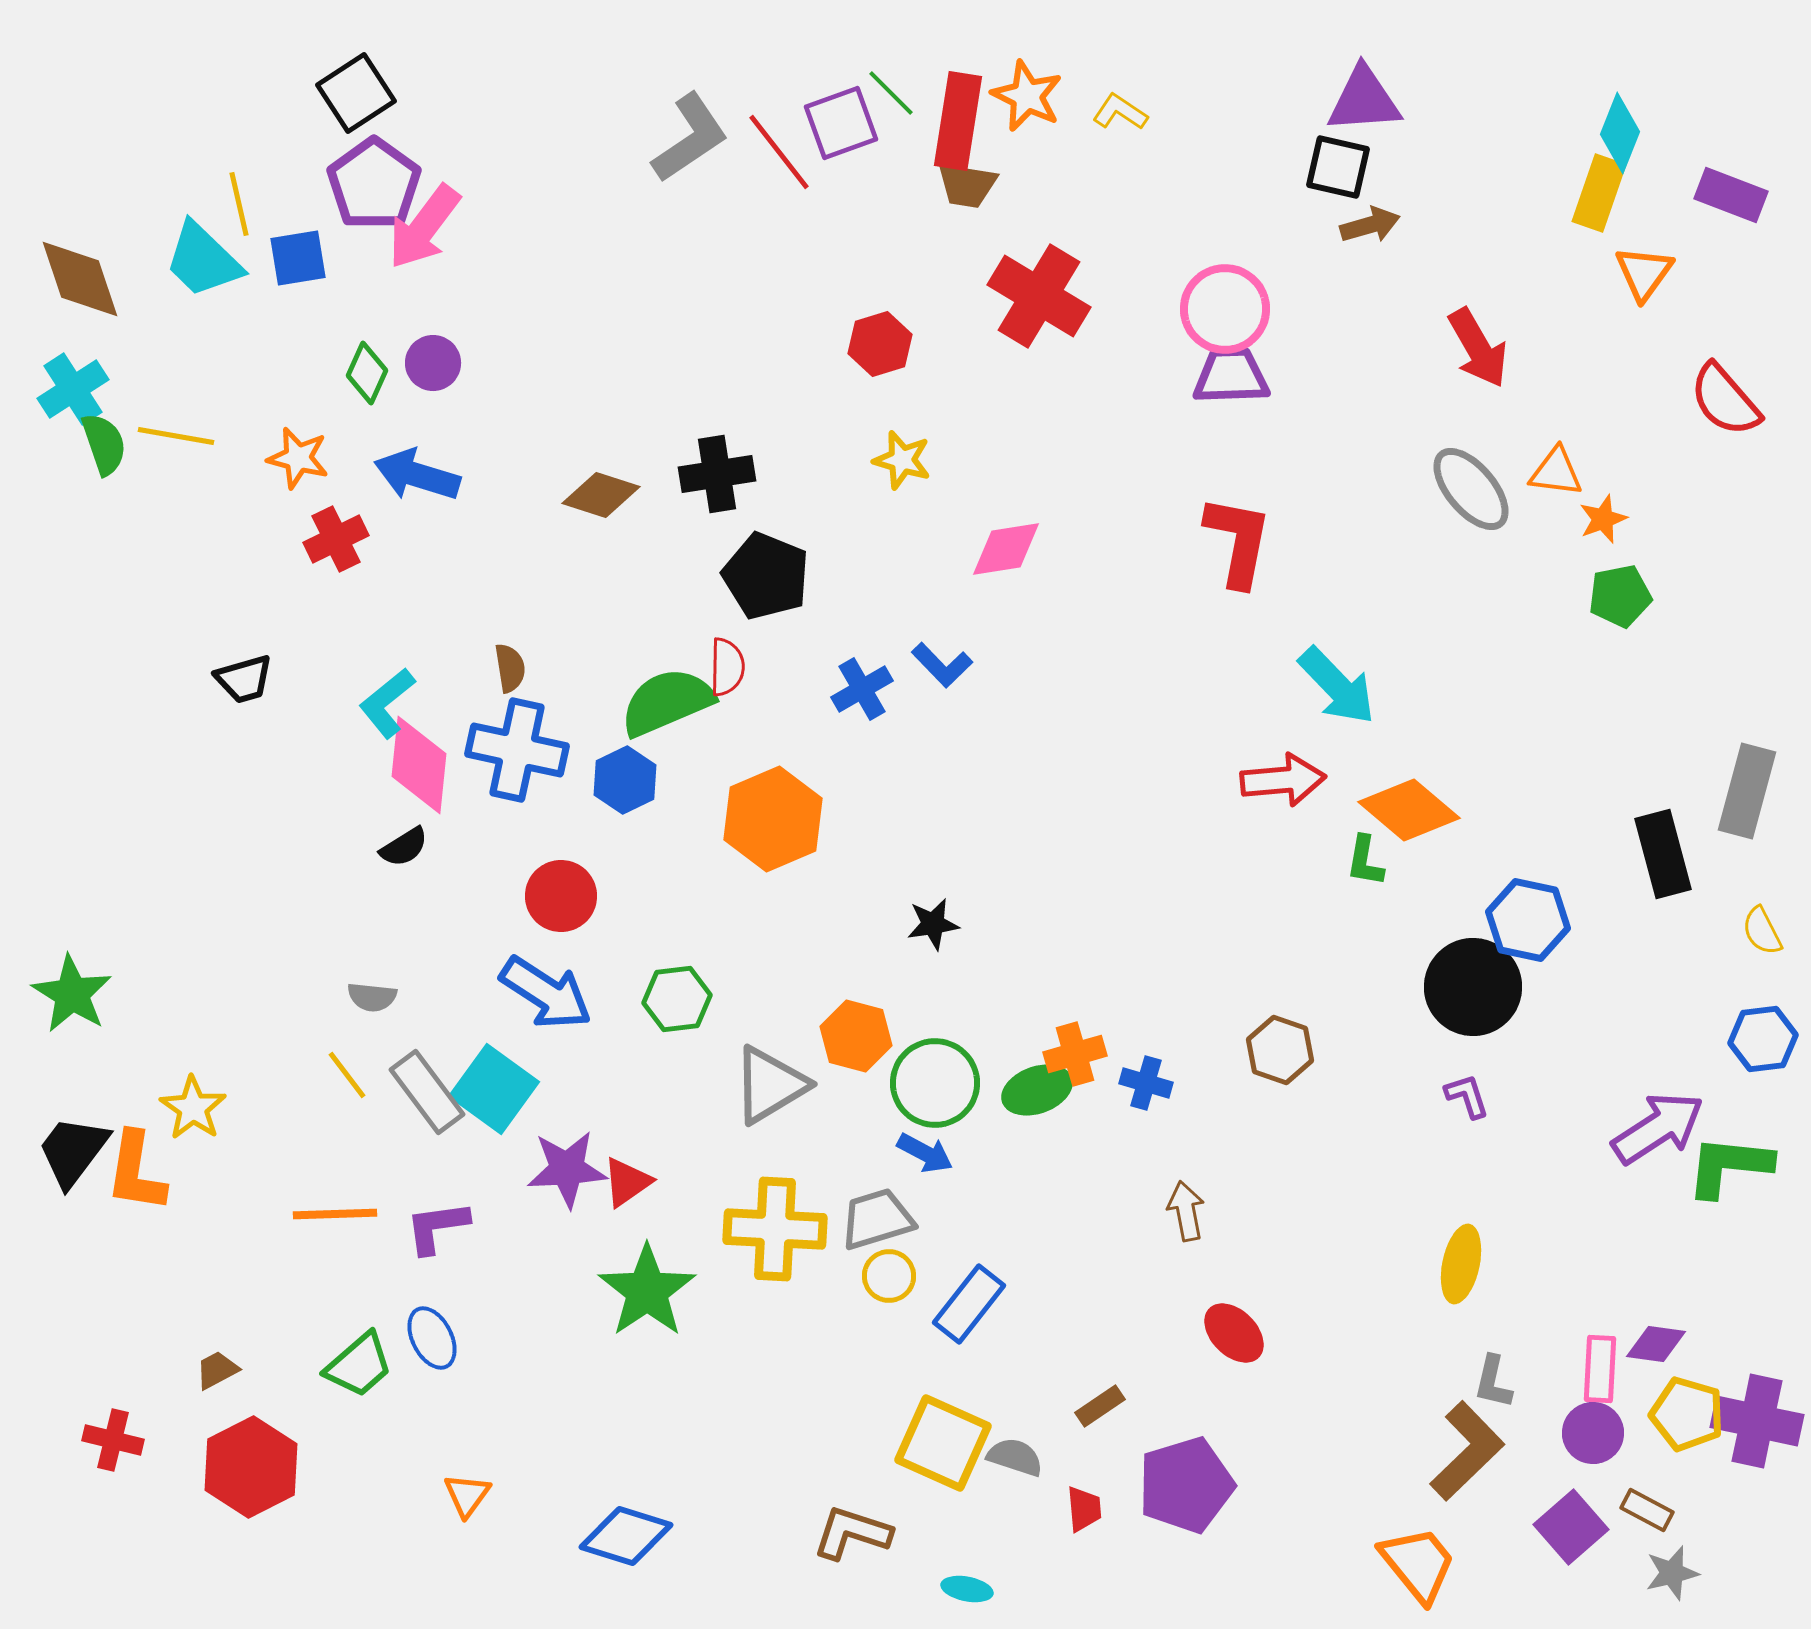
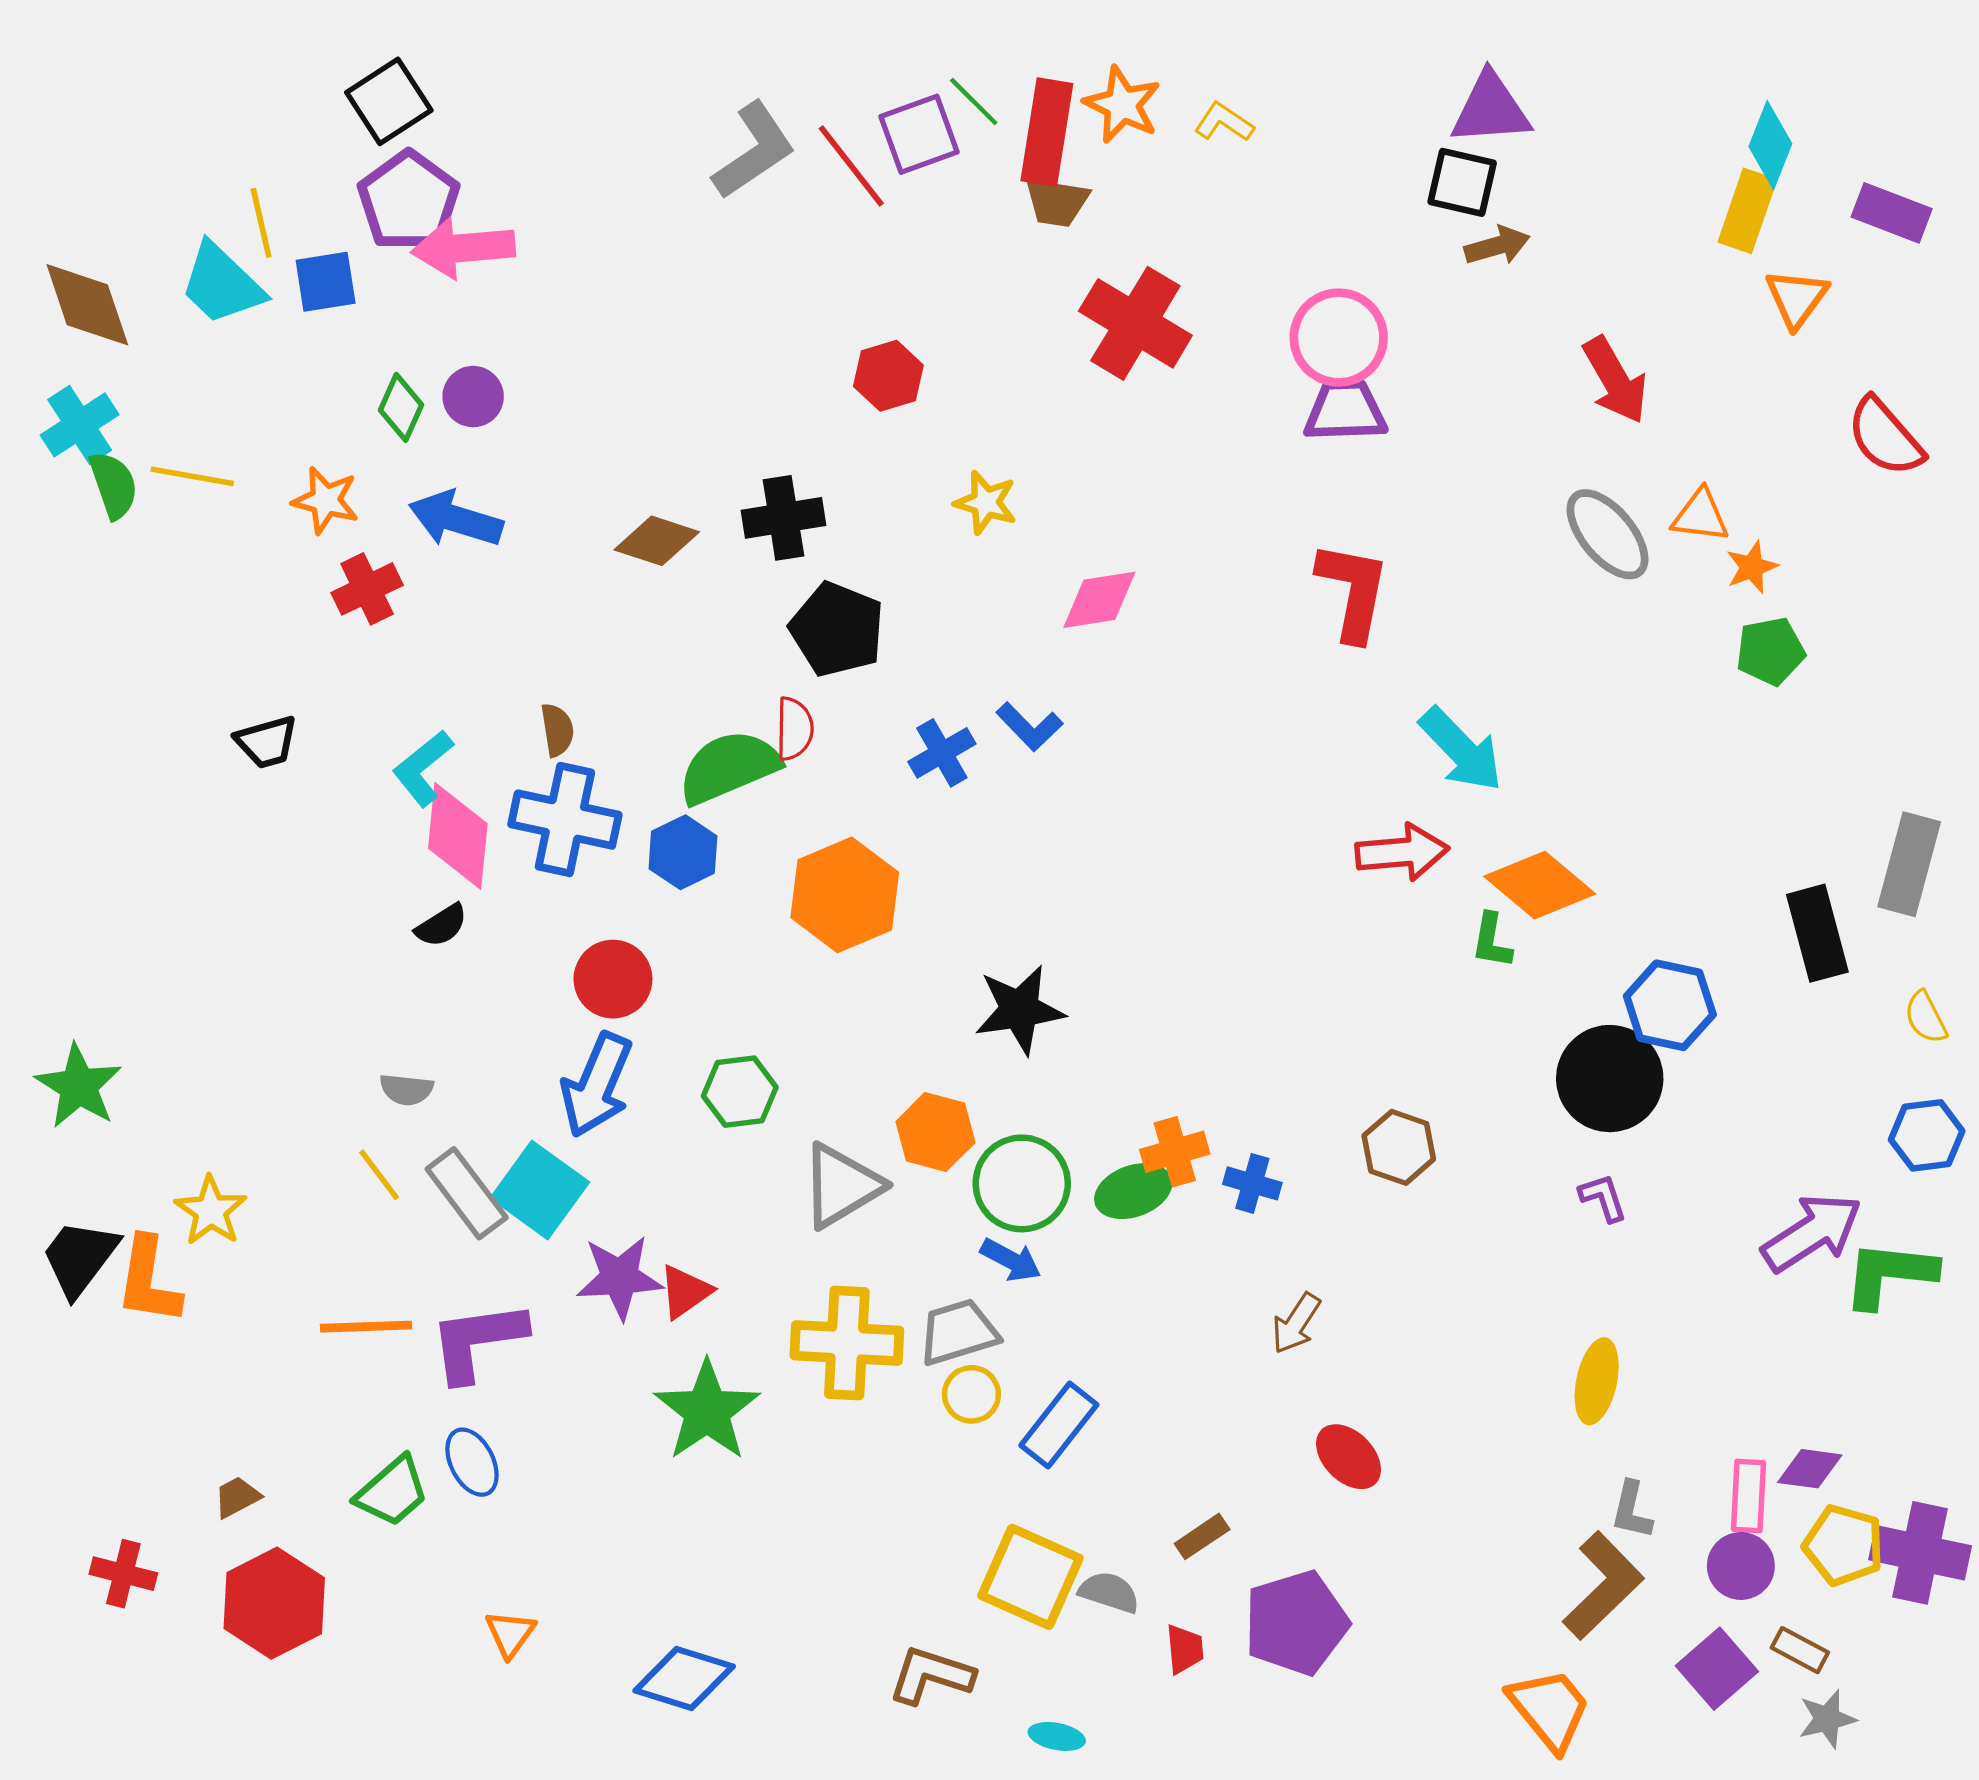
pink arrow: (424, 227) -> (463, 248), turned 48
red hexagon: (880, 344) -> (888, 376), moved
black star: (933, 924) -> (1020, 1010), size x1.6
blue arrow: (546, 993) -> (597, 1085), turned 80
brown arrow: (1186, 1211) -> (1296, 1323), turned -136
purple L-shape: (437, 1227) -> (477, 1341), size x1.4

